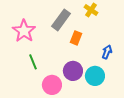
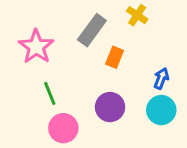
cyan circle: (95, 76) -> (161, 110), moved
pink circle: (52, 85) -> (63, 128), moved

